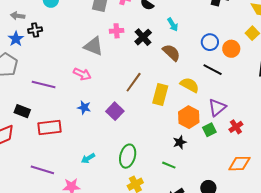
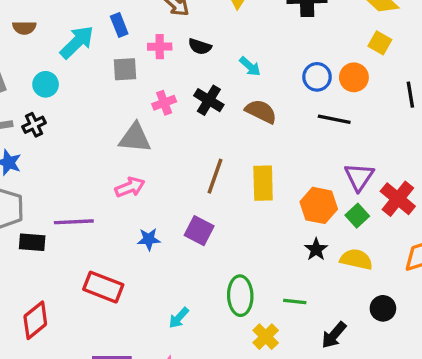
black cross: (35, 30) -> (34, 125), moved
pink arrow: (82, 74) -> (130, 187), turned -30
yellow semicircle: (190, 85) -> (356, 259), moved
black rectangle: (22, 111) -> (32, 242), moved
red rectangle: (49, 127) -> (103, 287), turned 45
red cross: (236, 127) -> (398, 199), size x1.5
green line: (169, 165) -> (295, 302), moved

